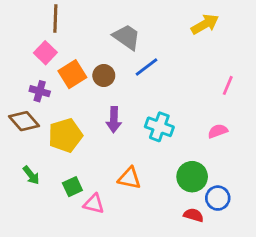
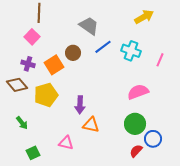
orange square: (72, 74) -> (54, 65), moved
purple arrow: (114, 120) -> (80, 105), moved
cyan cross: (159, 127) -> (131, 51), moved
pink semicircle: (218, 131) -> (138, 92), moved, size x1.5
green square: (72, 187) -> (33, 153), moved
red semicircle: (194, 215) -> (136, 151), turned -64

